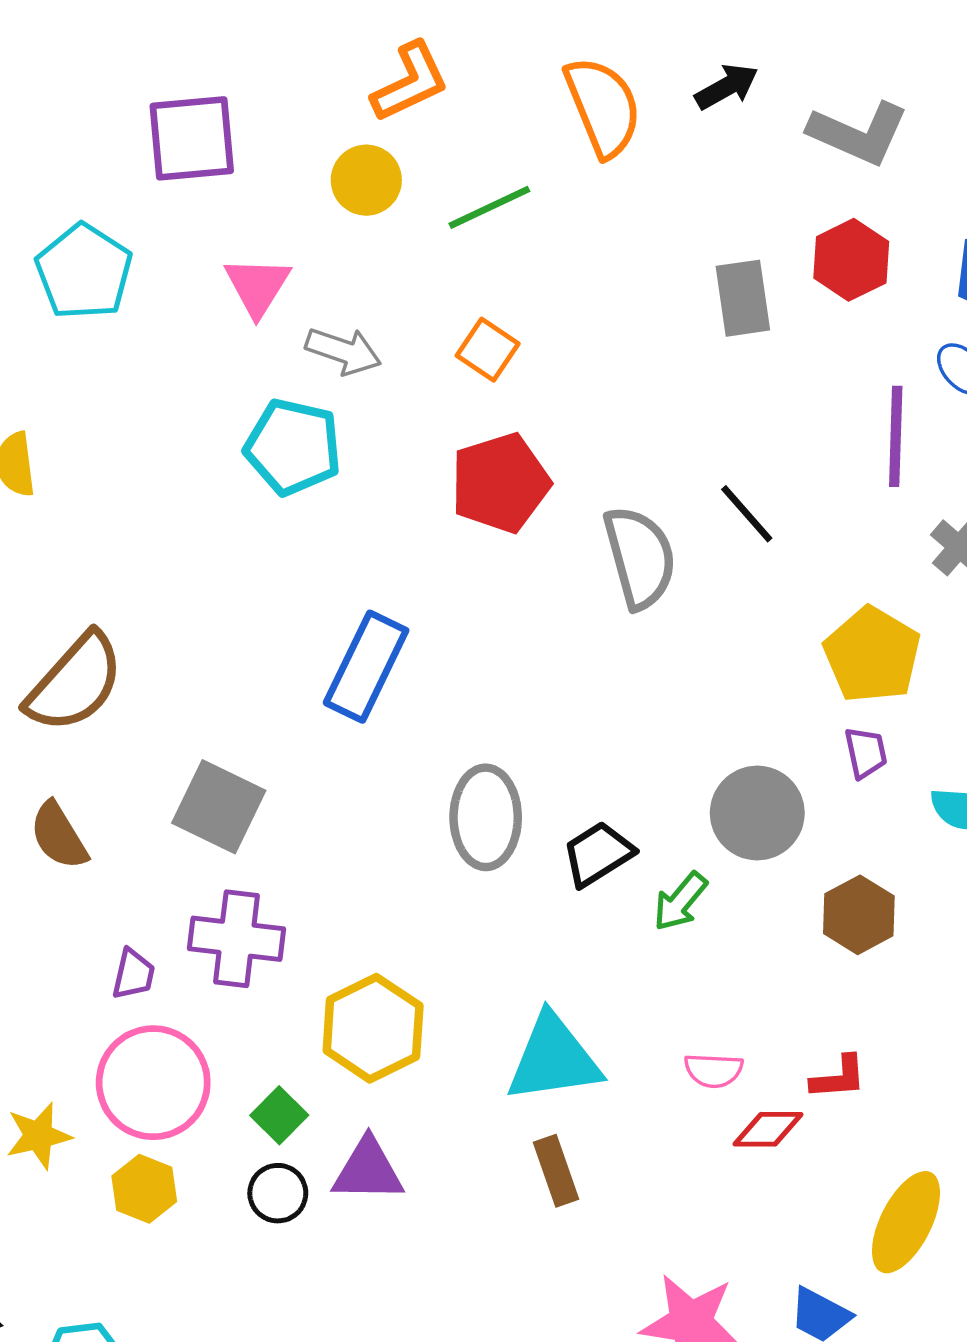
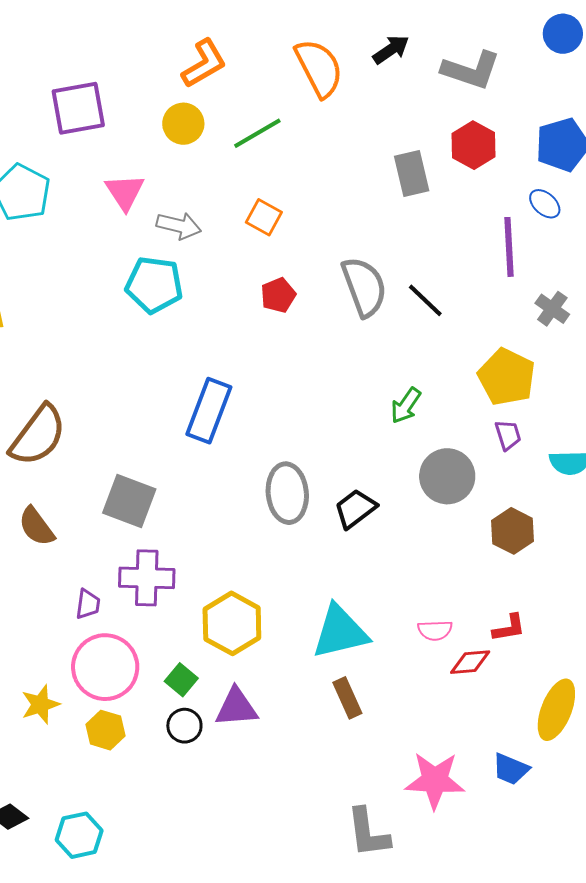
red pentagon: (500, 483) -> (278, 295), size x0.6
gray semicircle: (640, 557) -> (364, 287), moved
green arrow: (680, 901) -> (406, 406), moved

